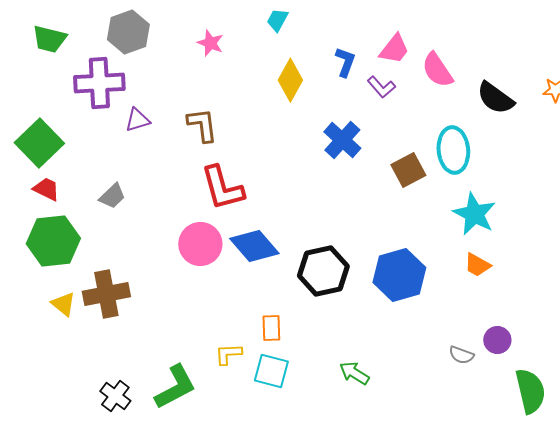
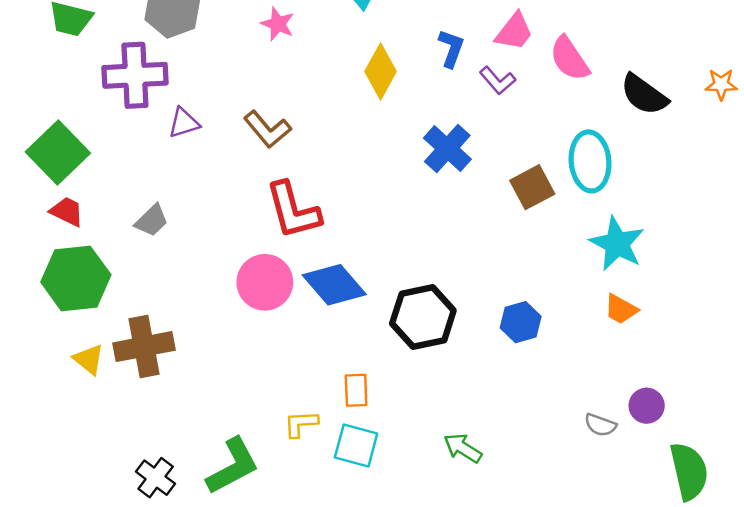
brown L-shape: (202, 125) -> (267, 129), turned 147
blue hexagon: (399, 275) -> (521, 322), size x0.6

